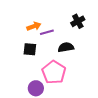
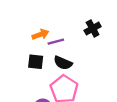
black semicircle: (66, 47) -> (63, 63), moved, turned -147

